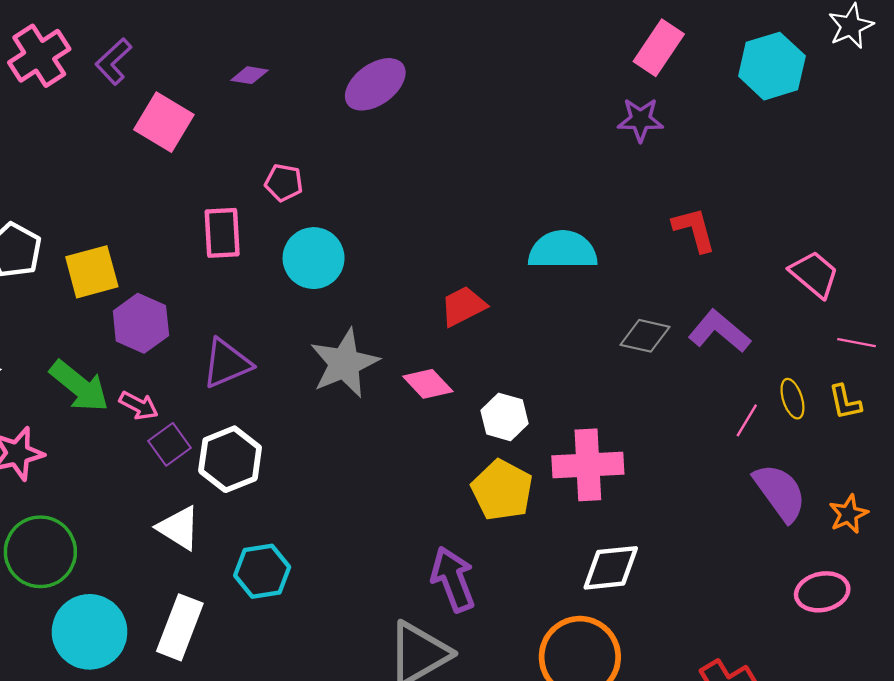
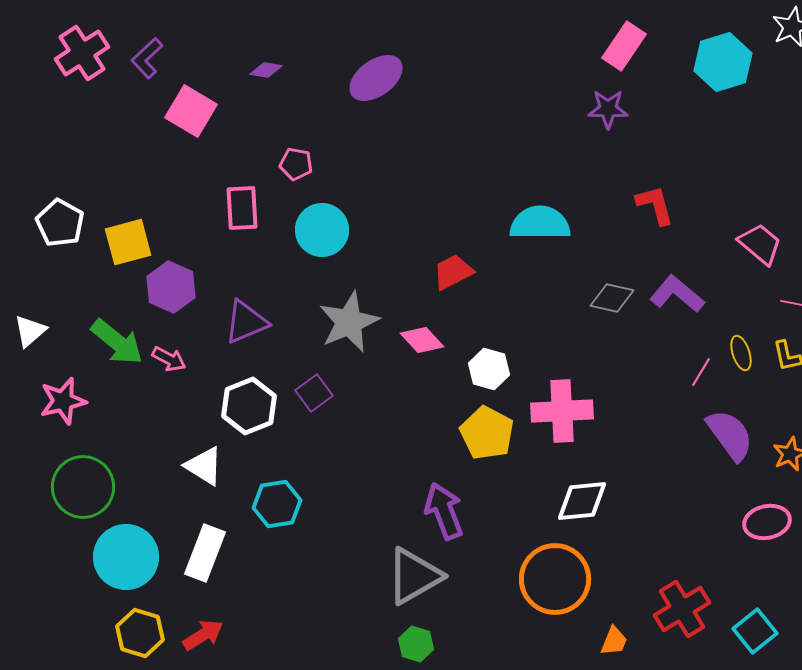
purple square: (170, 444) -> (314, 393), moved

